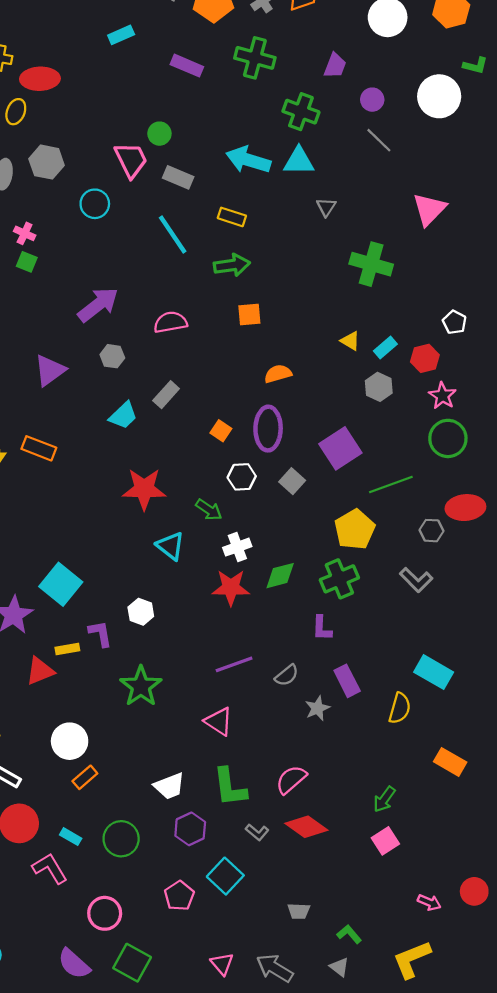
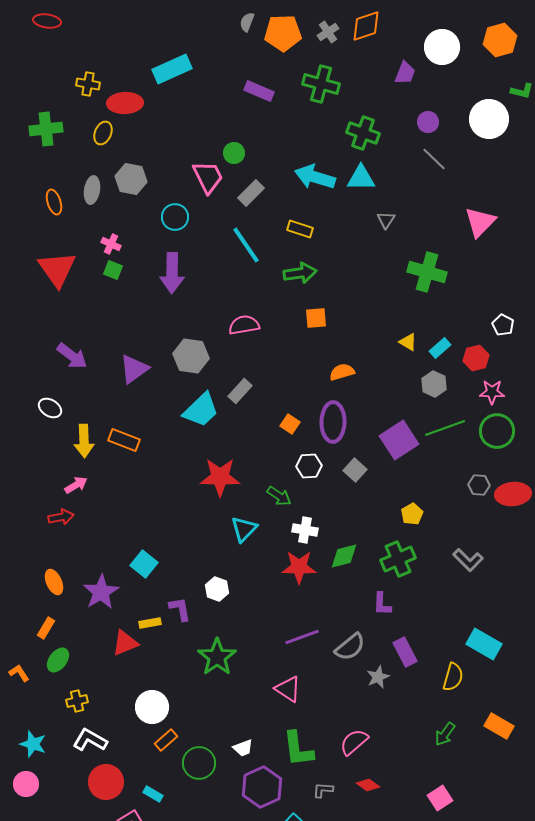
cyan rectangle: (121, 35) -> (172, 69), moved, size x1.6
purple trapezoid: (335, 66) -> (405, 73), moved
gray rectangle: (178, 177) -> (251, 193), turned -68
purple arrow: (98, 305) -> (172, 273), moved, turned 129
gray hexagon: (112, 356) -> (191, 356), size x1.6
pink star: (442, 396) -> (492, 392), turned -30
cyan trapezoid: (123, 415) -> (201, 410), size x1.4
green line: (391, 485) -> (445, 428), moved
yellow pentagon: (355, 529) -> (412, 514), size x0.6
gray hexagon: (431, 531) -> (479, 485), moved
cyan triangle: (170, 546) -> (244, 529), turned 36
white cross: (237, 547) -> (305, 530), turned 30
cyan square: (61, 584) -> (144, 564), size x0.7
gray semicircle: (287, 675) -> (350, 647), size x1.4
white trapezoid: (169, 786) -> (243, 748), size x0.7
green arrow: (384, 799) -> (445, 734), moved
red diamond: (306, 827) -> (368, 785), size x0.6
purple hexagon: (190, 829) -> (262, 787), size x1.4
gray L-shape: (257, 832) -> (323, 790), turned 145
green circle: (121, 839) -> (199, 763), moved

